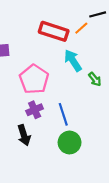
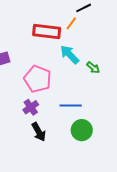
purple cross: (35, 110) -> (31, 107), moved
blue line: (63, 114) -> (71, 106), turned -60

